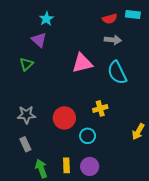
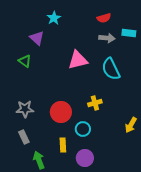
cyan rectangle: (133, 15) -> (129, 33), moved
cyan star: (46, 19) -> (54, 18), moved
green triangle: (26, 64) -> (25, 61), turned -40
yellow rectangle: (66, 165) -> (63, 145), moved

